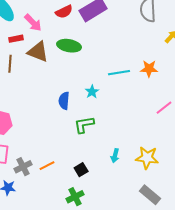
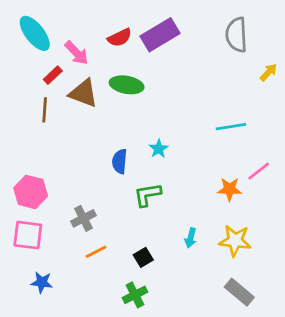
red rectangle: (16, 39) -> (53, 75), turned -32
orange star: (149, 69) -> (230, 189), moved
cyan line: (119, 73) -> (231, 127), moved
gray cross: (23, 167) -> (83, 218), moved

